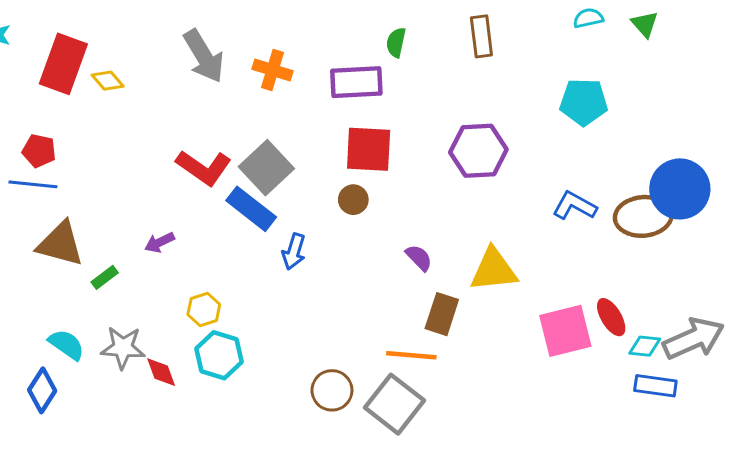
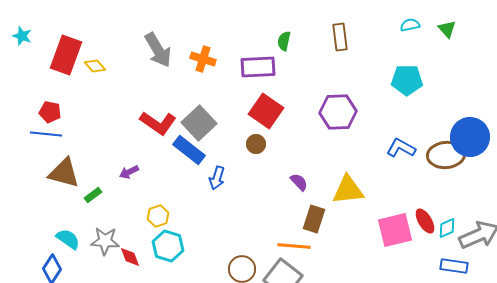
red square: (369, 149) -> (266, 111), turned 32
cyan diamond: (645, 346) -> (447, 228), moved, turned -30

